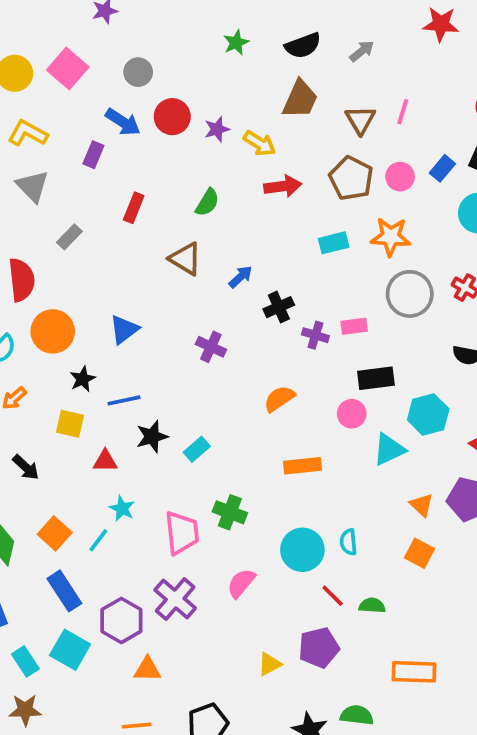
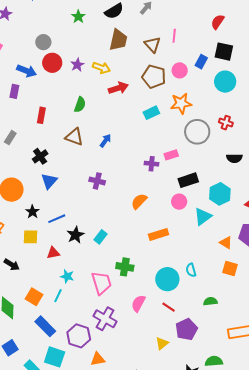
gray circle: (138, 72) -> (43, 42), moved
black cross: (279, 307) -> (40, 156), moved
red line: (333, 596) -> (169, 307), moved

